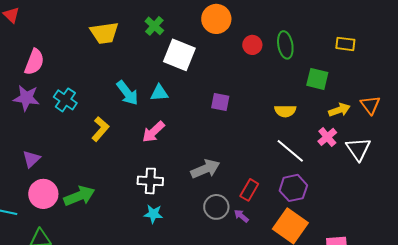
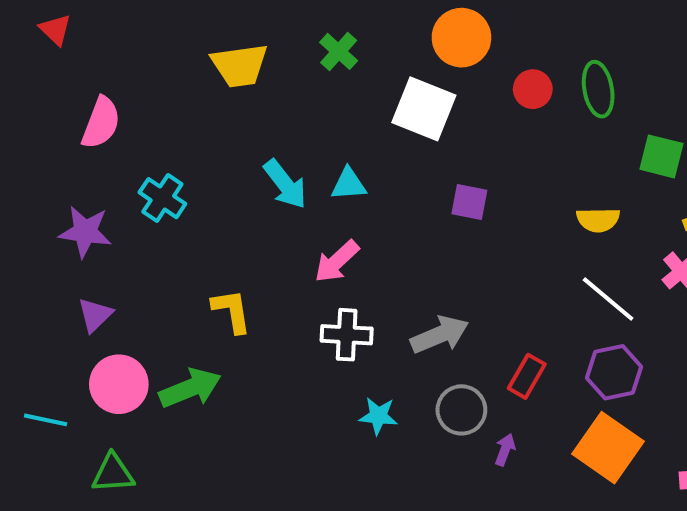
white square: (179, 55) -> (424, 109), moved
purple star: (26, 98) -> (85, 232), moved
yellow L-shape: (100, 129) -> (232, 311), moved, turned -50
white cross: (150, 181) -> (347, 335), moved
cyan star: (153, 214) -> (378, 416), moved
purple arrow: (241, 216) -> (505, 450), moved, turned 70

